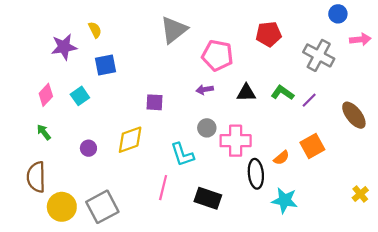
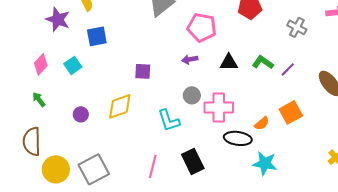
purple star: (64, 47) -> (58, 19), turned 30
gray cross: (319, 55) -> (297, 27), size x0.7
black ellipse: (256, 174) -> (238, 138), turned -76
pink line: (163, 188) -> (153, 166), moved
black rectangle: (208, 198) -> (193, 161), turned 45

